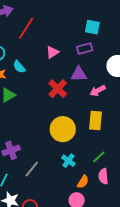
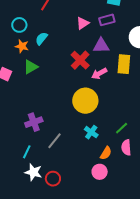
pink triangle: (52, 52) -> (83, 23), moved
cyan semicircle: (19, 67) -> (41, 39), turned 80
pink arrow: (98, 91) -> (99, 74), moved
yellow rectangle: (95, 121) -> (124, 64), moved

